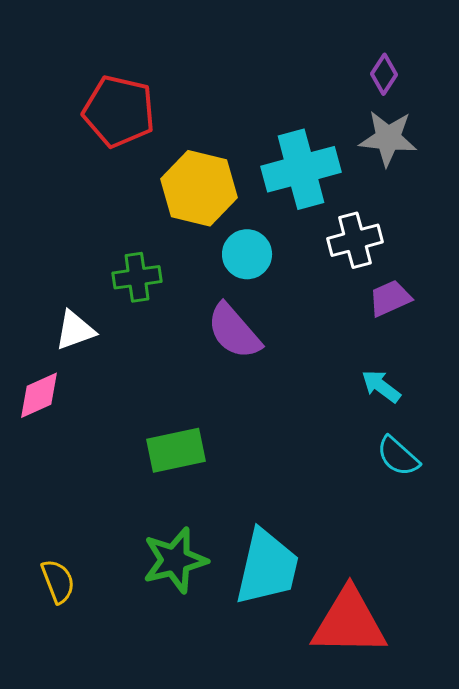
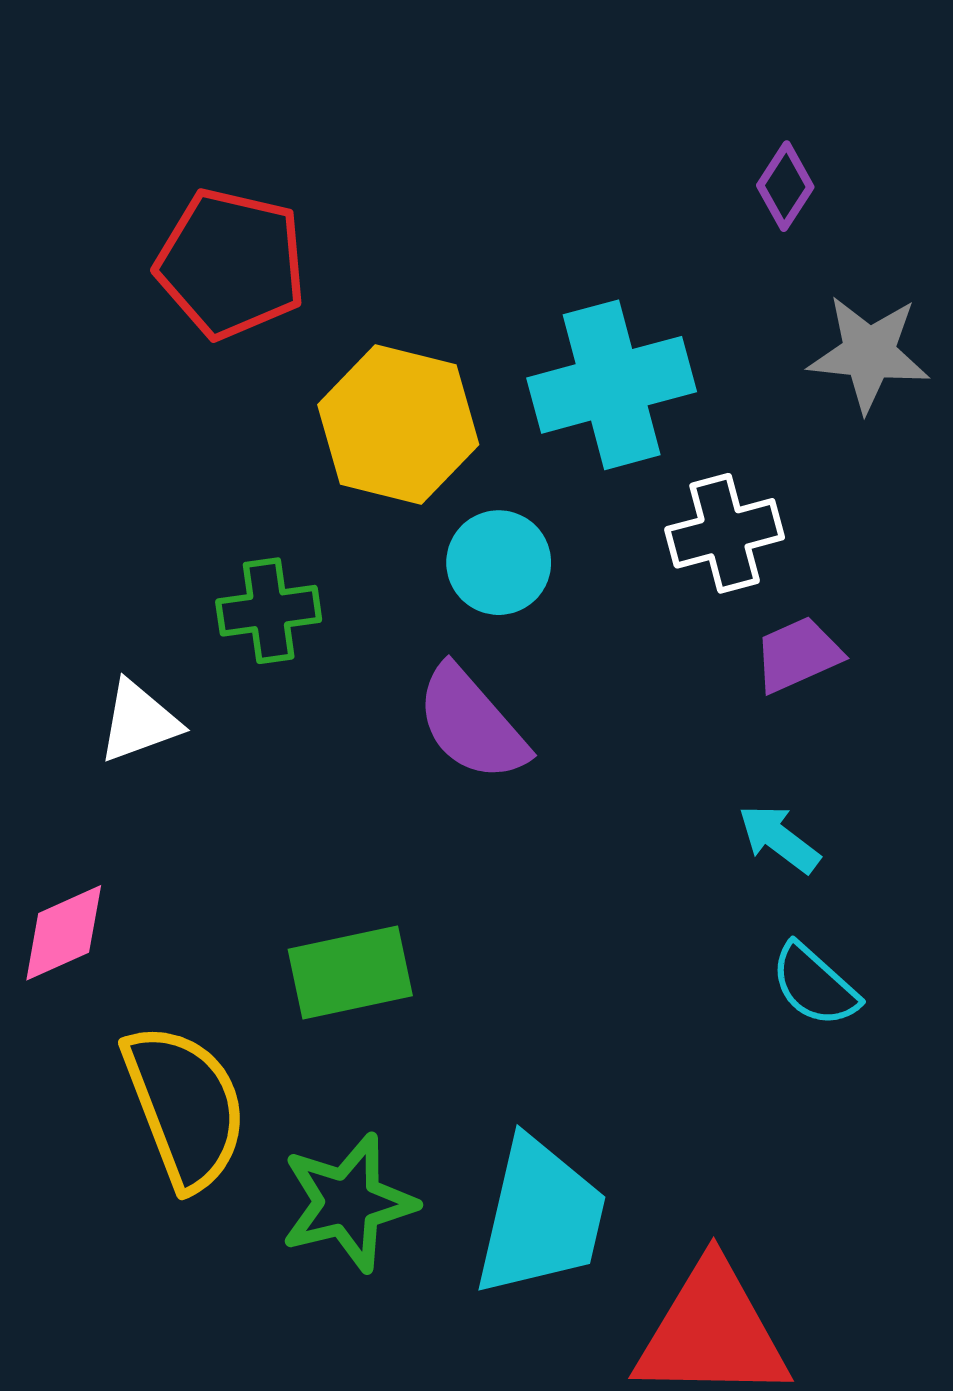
gray star: (388, 138) -> (869, 353), moved
pink diamond: (39, 395) -> (64, 933), moved
yellow semicircle: (58, 581) -> (185, 1106), moved, size x1.8

